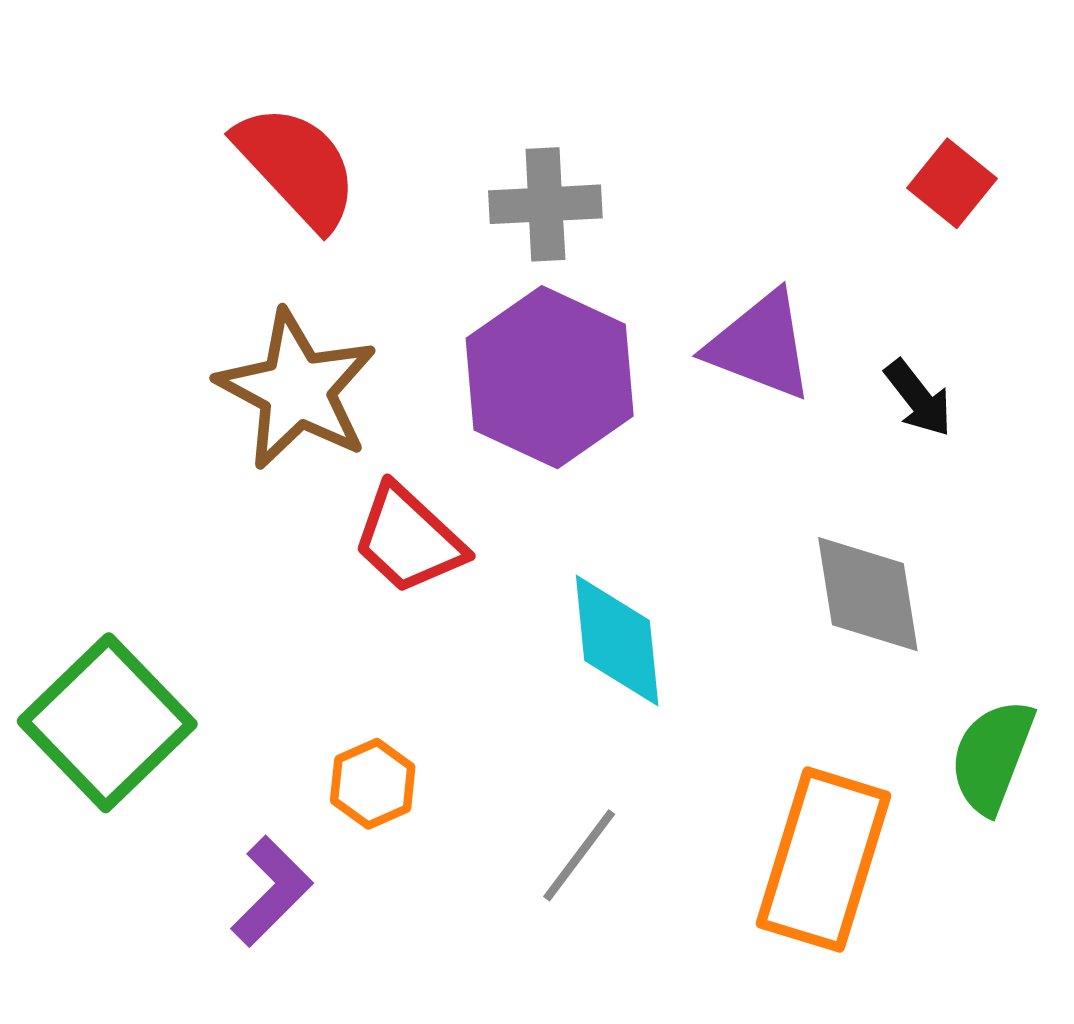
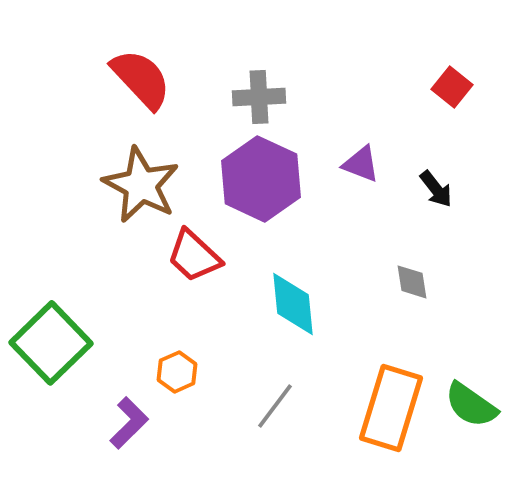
purple triangle: (760, 346) -> (361, 164), size x0.7
gray diamond: (868, 594) -> (412, 282), size x0.6
green semicircle: (992, 756) -> (471, 405), moved, turned -76

